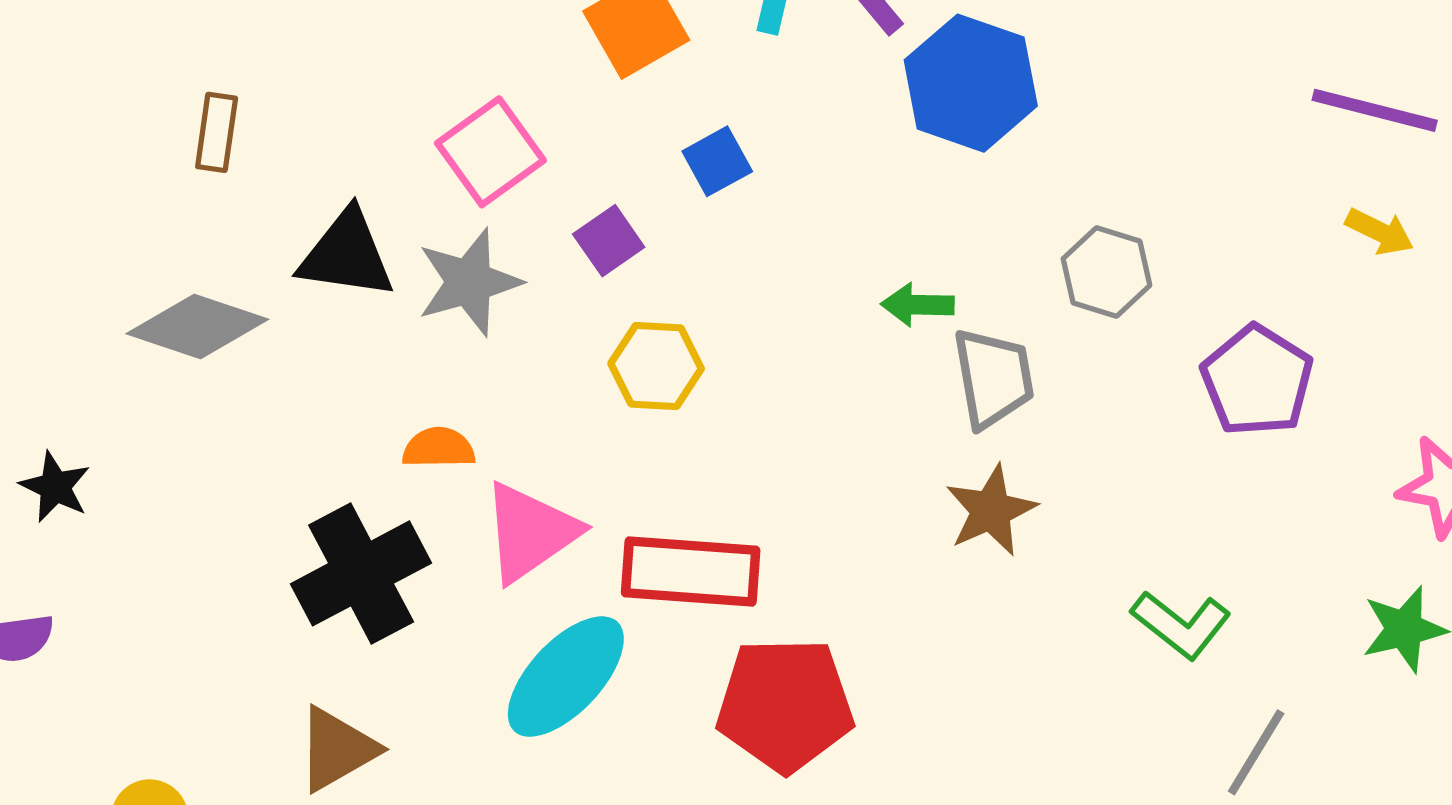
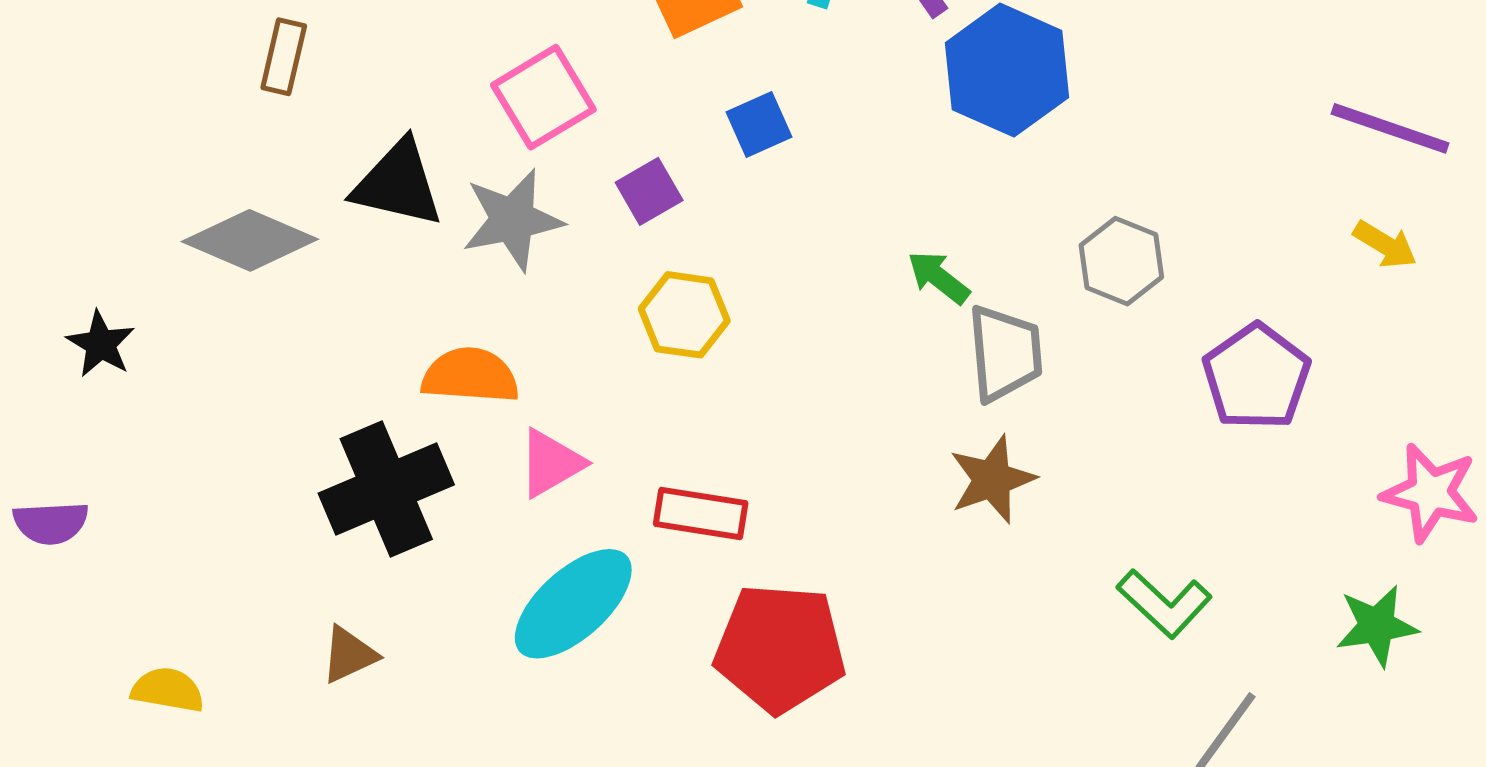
green arrow: (918, 305) -> (939, 277), turned 32
orange semicircle: (439, 448) -> (470, 376), size x1.4
black star: (55, 487) -> (101, 344), moved
pink triangle: (530, 532) -> (551, 463), size x0.7
red rectangle: (691, 571) -> (701, 514), size x0.7
brown triangle: (337, 749) -> (349, 655), size x0.7

